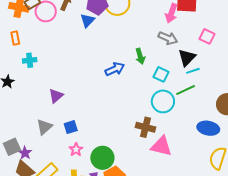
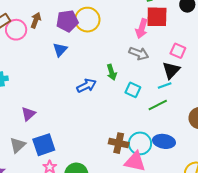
blue triangle: (87, 20) -> (60, 50), moved
black triangle: (187, 58) -> (171, 70), moved
cyan circle: (163, 101) -> (140, 143), moved
blue square: (71, 127) -> (44, 145), size x1.6
blue ellipse: (208, 128) -> (164, 141), moved

